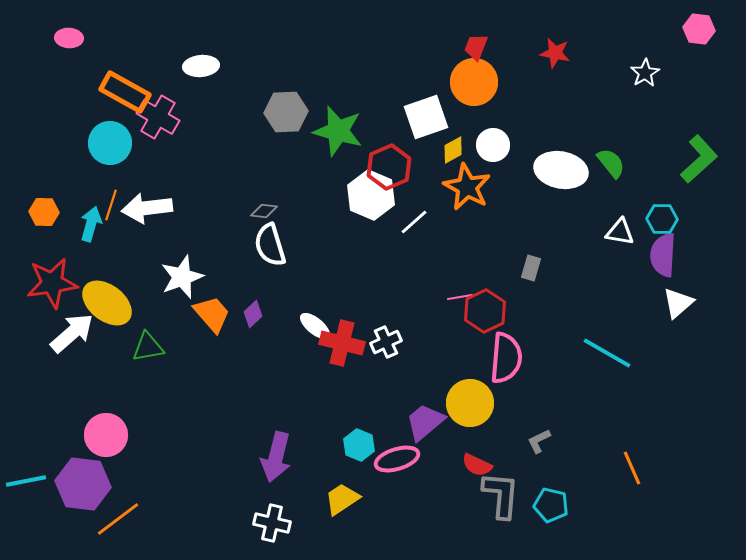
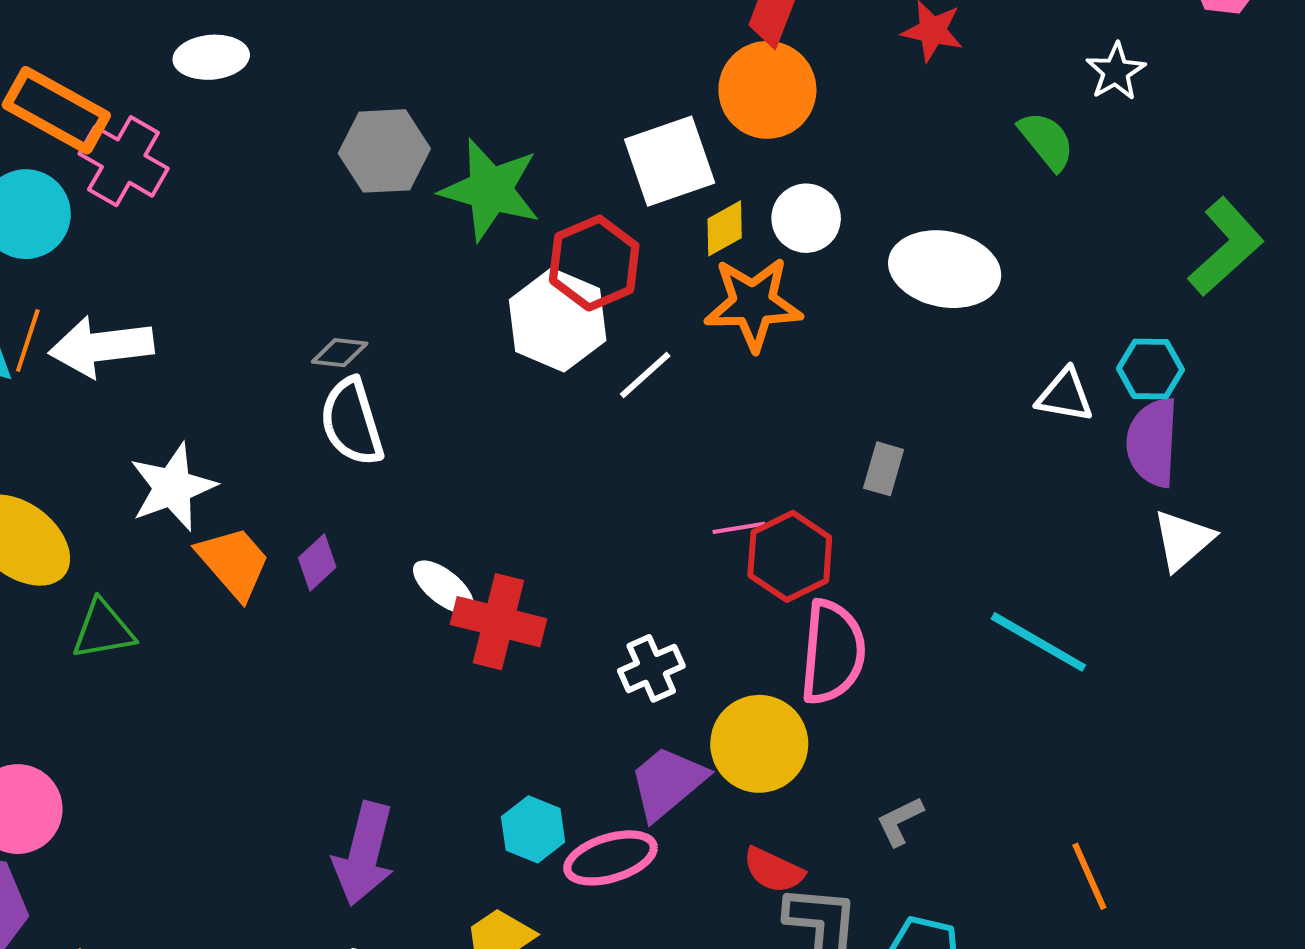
green semicircle: (611, 163) -> (1047, 141), moved
orange star: (467, 187) -> (753, 304), turned -30
white cross: (386, 342) -> (651, 668), moved

